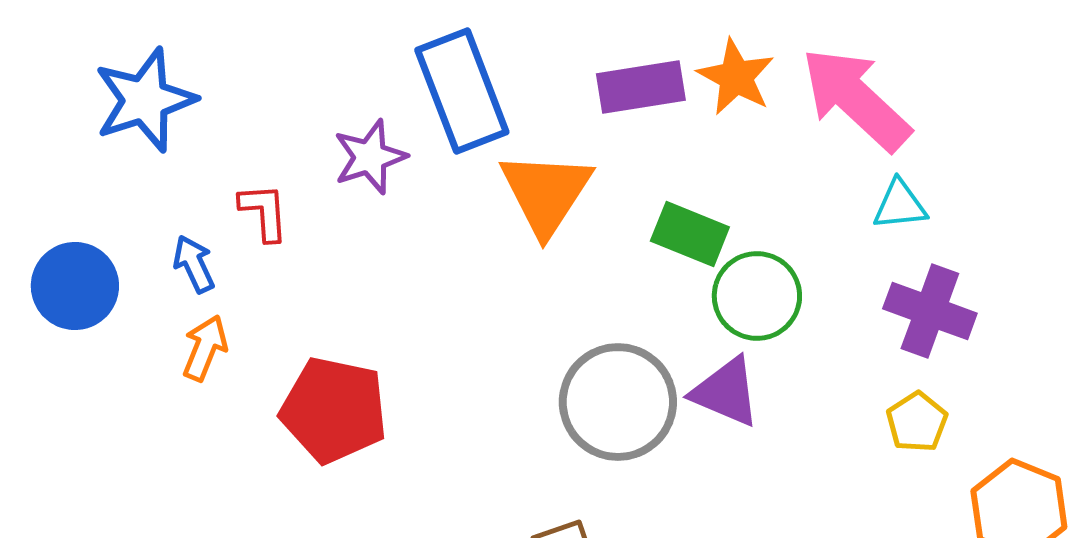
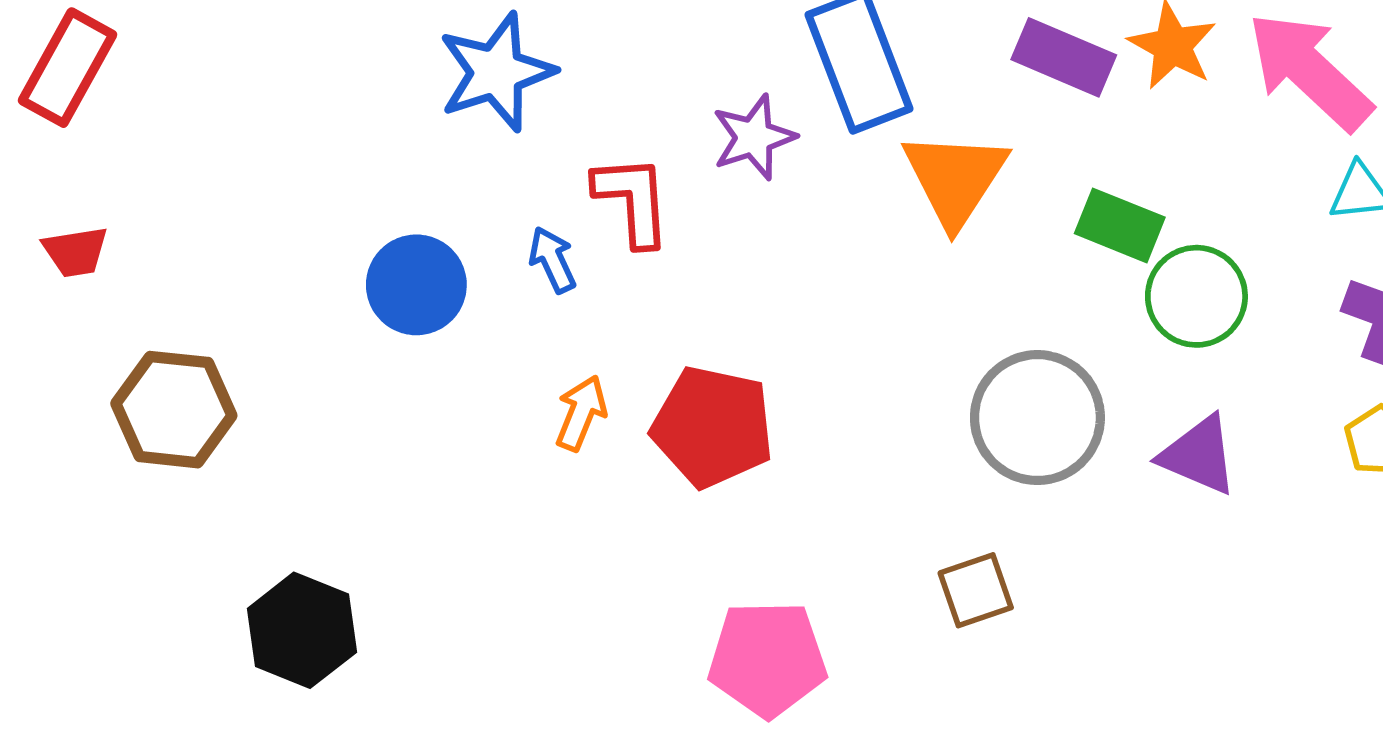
purple rectangle: (641, 87) -> (1064, 57), turned 32
red L-shape: (264, 212) -> (633, 200), size x1.4
orange arrow: (205, 348) -> (581, 413), moved
purple triangle: (726, 392) -> (1199, 455), moved

